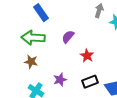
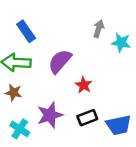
purple semicircle: (68, 37) -> (60, 61), size x1.5
purple star: (60, 80) -> (50, 115), size x1.5

